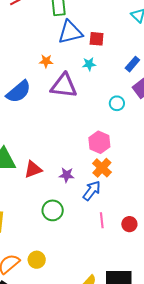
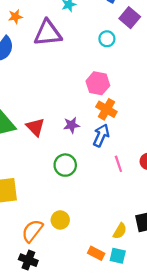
orange star: (46, 61) -> (15, 17), moved
red triangle: (33, 169) -> (35, 127), turned -42

